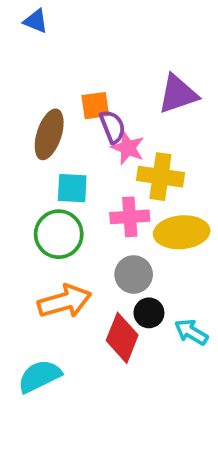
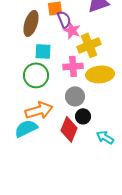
yellow cross: (160, 177) -> (89, 45), turned -30
cyan arrow: (191, 332) -> (105, 137), moved
cyan semicircle: (40, 376) -> (26, 128), moved

